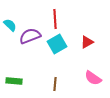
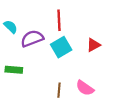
pink semicircle: (93, 78) -> (85, 88), moved
green rectangle: (14, 81) -> (14, 70), moved

